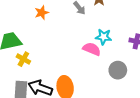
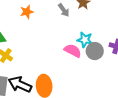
gray circle: (118, 70) -> (95, 51), moved

